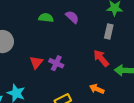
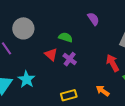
green semicircle: (46, 18) -> (66, 37), moved
red triangle: (36, 62) -> (51, 54), turned -40

